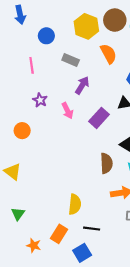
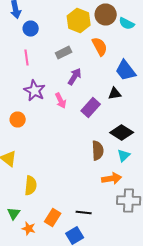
blue circle: (46, 36) -> (31, 28), moved
gray rectangle: (71, 60) -> (64, 52), turned -49
purple star: (40, 100) -> (35, 90), size x1.5
yellow semicircle: (75, 204) -> (31, 186), moved
green triangle: (18, 214) -> (14, 214), moved

